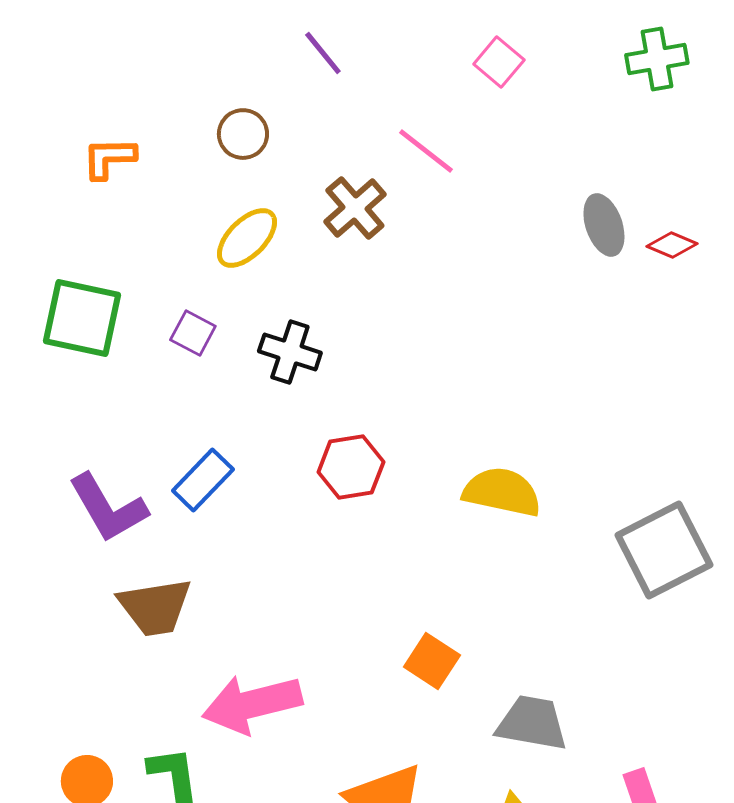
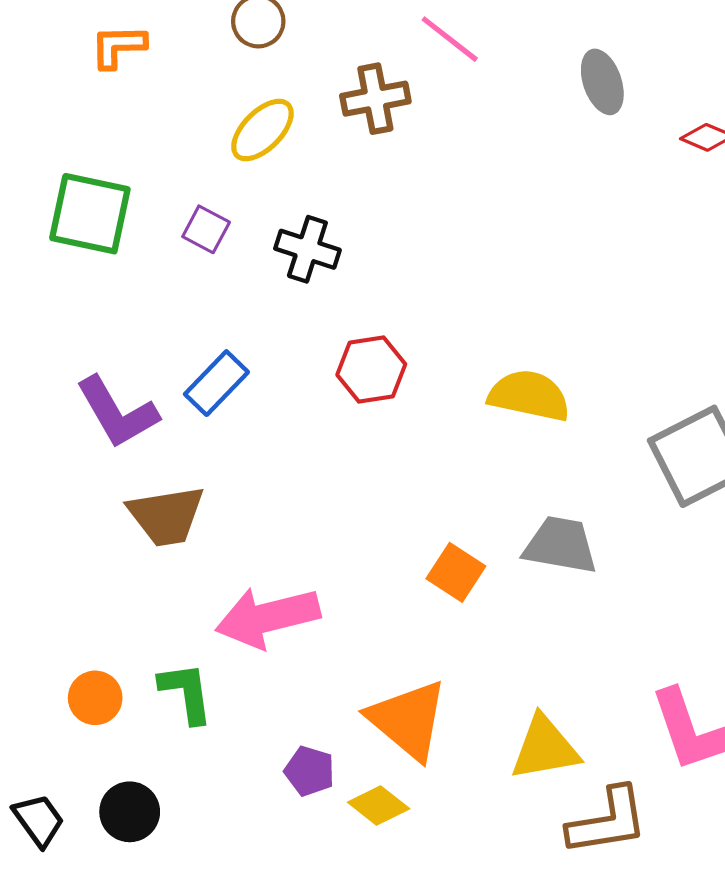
brown cross: (355, 208) -> (375, 99), turned 30
gray ellipse: (604, 225) -> (602, 82), moved
gray trapezoid: (532, 723) -> (560, 545), moved

